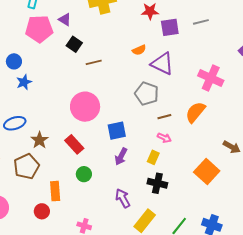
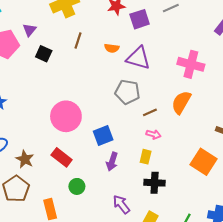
purple triangle: (65, 20) -> (30, 30), turned 48
orange semicircle: (139, 50) -> (112, 48), turned 40
brown line: (94, 62) -> (78, 40), moved, turned -49

